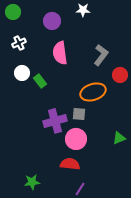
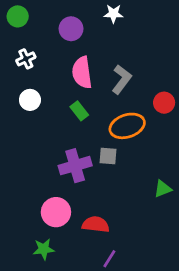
gray L-shape: (101, 55) -> (122, 79), moved
green rectangle: (40, 81) -> (79, 111), moved
pink circle: (76, 139) -> (56, 212), moved

